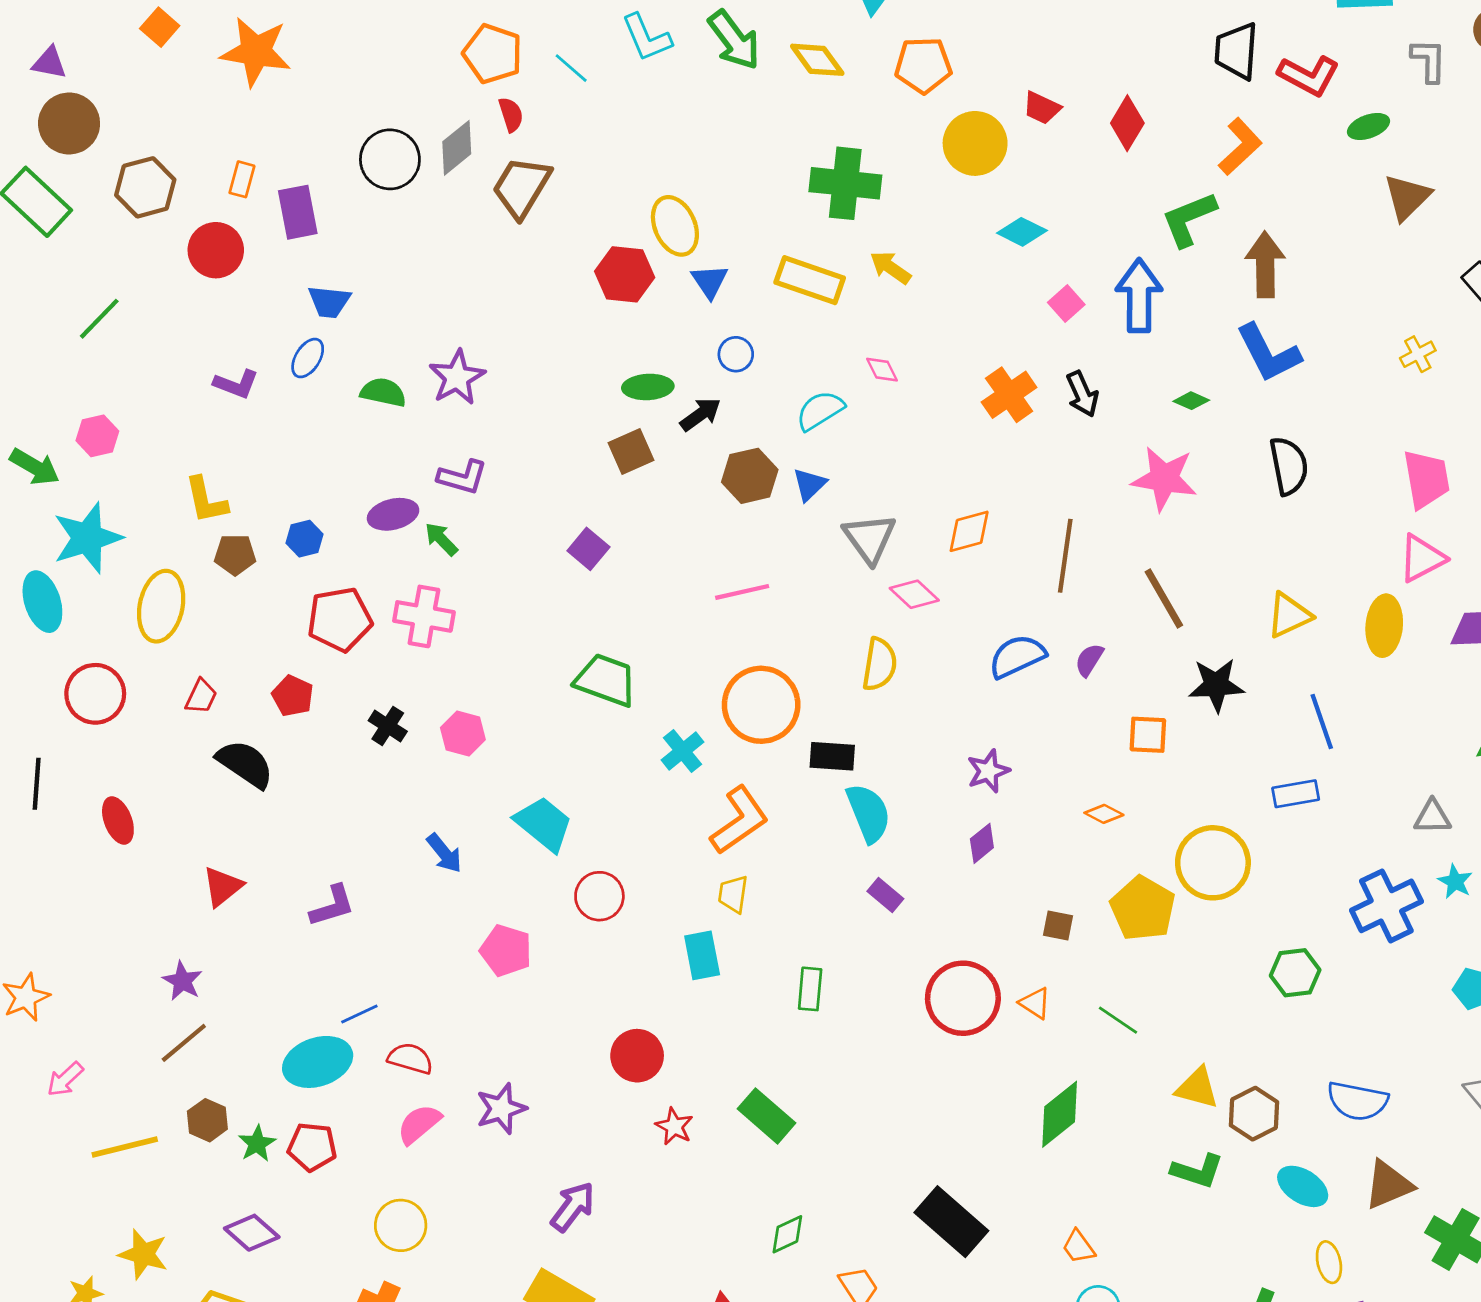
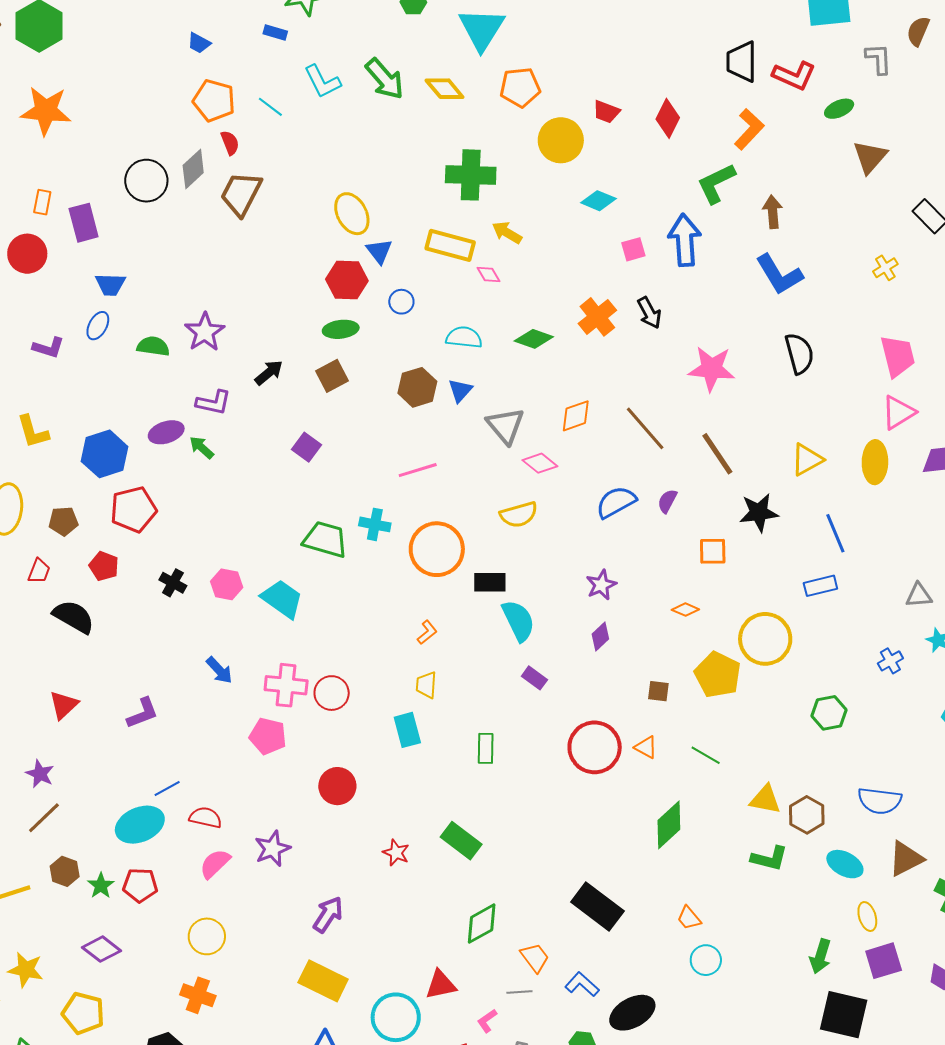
brown arrow: (1265, 265) -> (773, 212), size x0.7
red hexagon: (625, 274) -> (347, 280), moved
pink square: (1066, 303) -> (633, 249), turned 30
pink diamond: (882, 370) -> (489, 274), moved
green diamond: (1191, 401) -> (534, 339), moved, size x1.5
cyan semicircle: (820, 410) -> (464, 337), turned 42
black arrow: (700, 414) -> (269, 373), moved
blue hexagon: (304, 539) -> (105, 454), size x1.8
brown pentagon: (235, 555) -> (63, 521), moved
brown line: (1065, 556) -> (645, 428), turned -45
pink cross: (424, 616) -> (286, 685), moved
yellow semicircle: (880, 664) -> (519, 515), turned 69
cyan cross: (683, 751) -> (375, 524), moved, turned -36
orange L-shape: (739, 820) -> (427, 632), size x0.5
cyan trapezoid: (544, 824) -> (282, 599), moved
blue cross: (1386, 906) -> (890, 661), size x0.5
red circle: (637, 1056) -> (337, 786), moved
green diamond: (787, 1234) -> (482, 924), size x1.4

